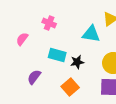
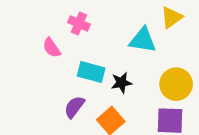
pink semicircle: (22, 39) -> (52, 48), moved, turned -72
purple semicircle: (34, 77) -> (74, 107), moved

